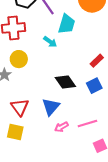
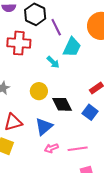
yellow circle: (19, 59) -> (39, 91), moved
blue square: (94, 86) -> (90, 112), turned -35
red triangle: (20, 107) -> (13, 122), turned 42

